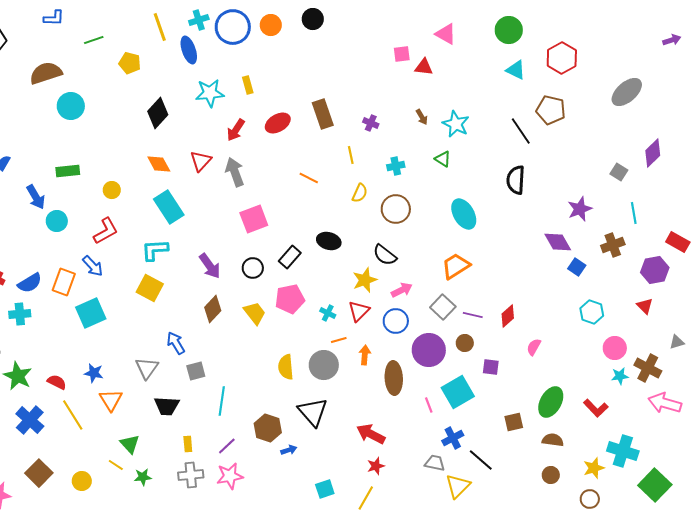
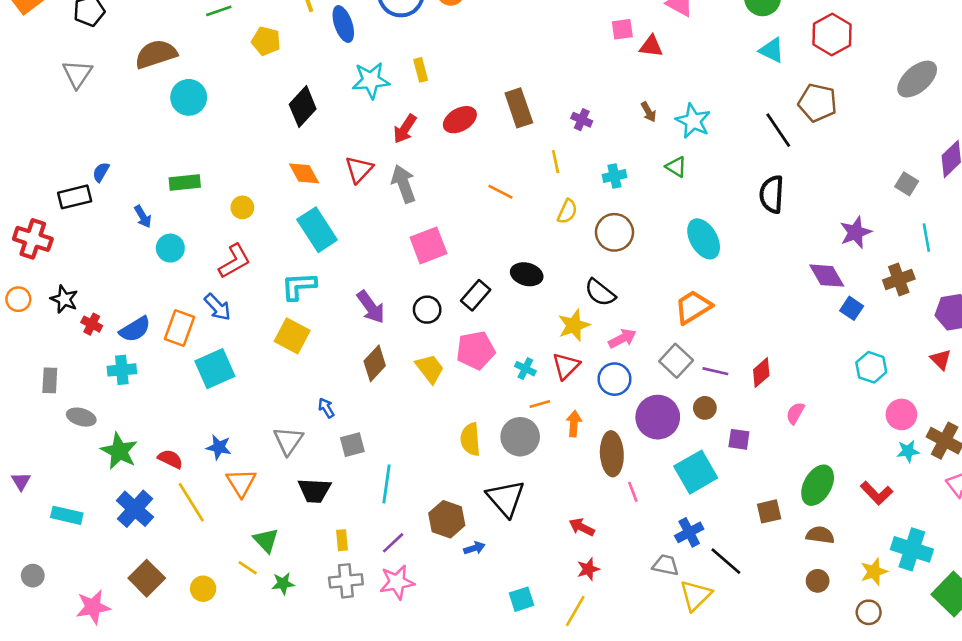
blue arrow: (36, 197) -> (143, 217), size x0.7
blue arrow: (176, 343) -> (326, 408), size x0.7
pink line: (429, 405) -> (633, 492), moved
red arrow: (371, 434) -> (582, 527), size x0.7

